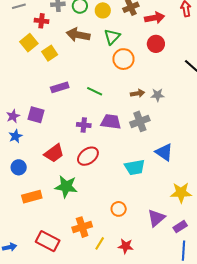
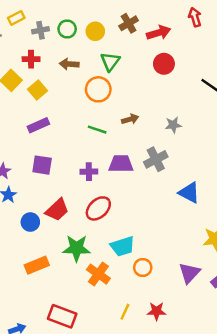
red cross: (41, 21) -> (31, 59), moved
brown arrow: (78, 35) -> (69, 64), size x0.7
orange circle: (123, 59) -> (98, 89), moved
purple rectangle: (60, 87) -> (38, 125), moved
brown arrow: (138, 93) -> (130, 119), moved
purple square: (36, 115) -> (42, 165), moved
blue circle: (19, 167) -> (30, 222), moved
cyan trapezoid: (135, 167) -> (123, 246), moved
orange cross: (82, 227) -> (98, 274), moved, turned -30

